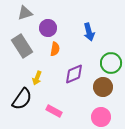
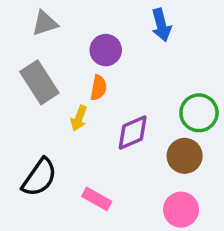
purple circle: (48, 28) -> (106, 50), moved
blue arrow: (89, 32) -> (161, 25), moved
yellow arrow: (37, 78) -> (79, 118), moved

